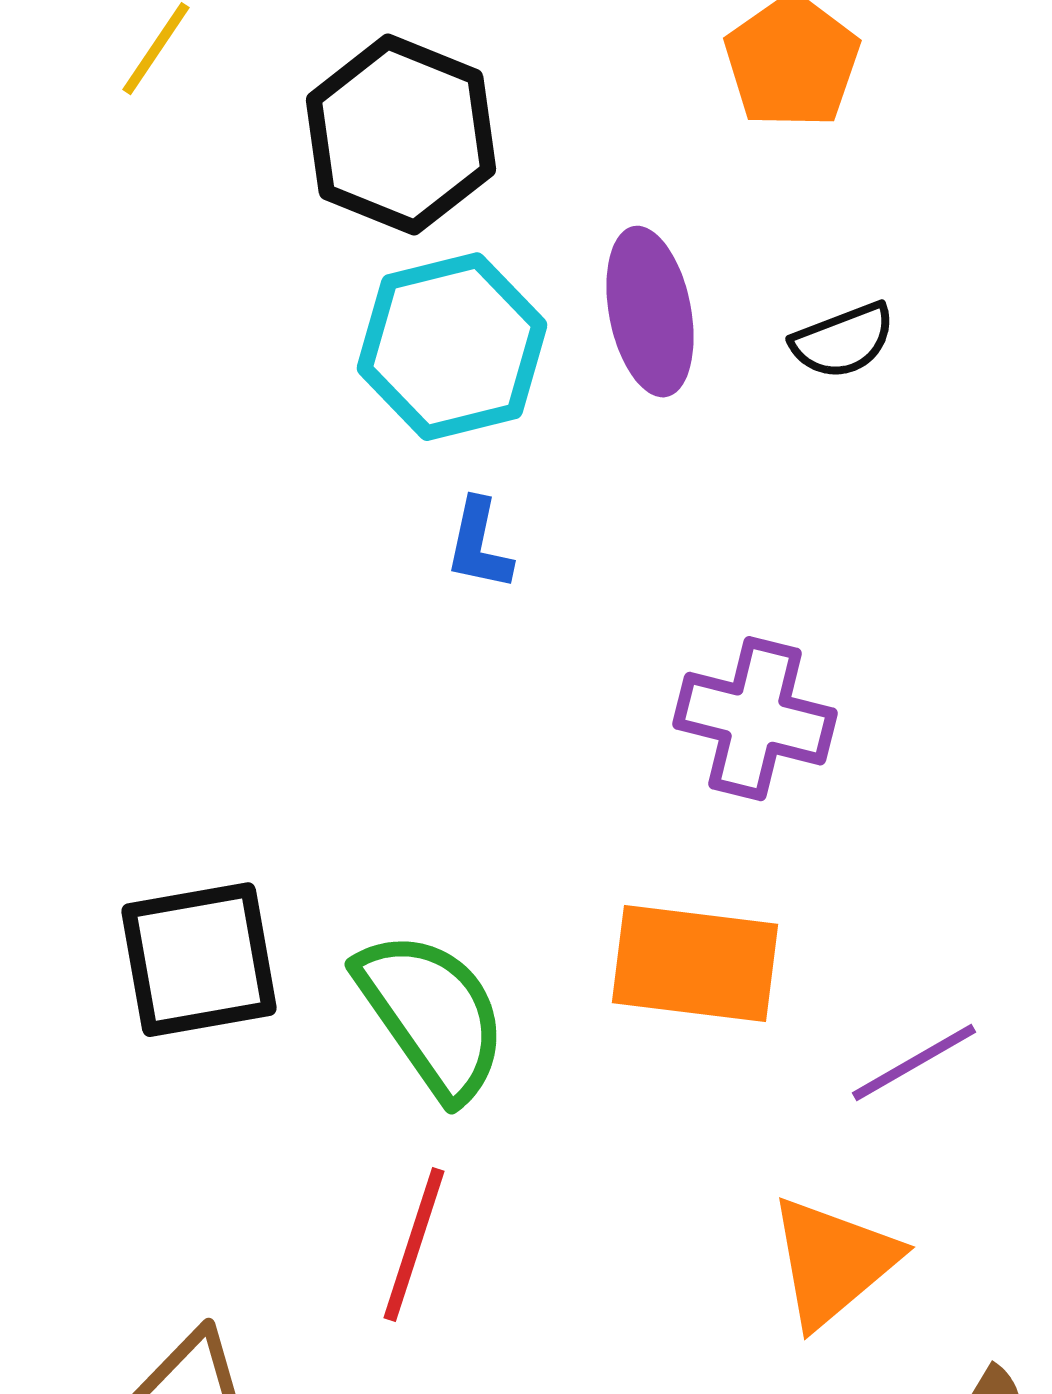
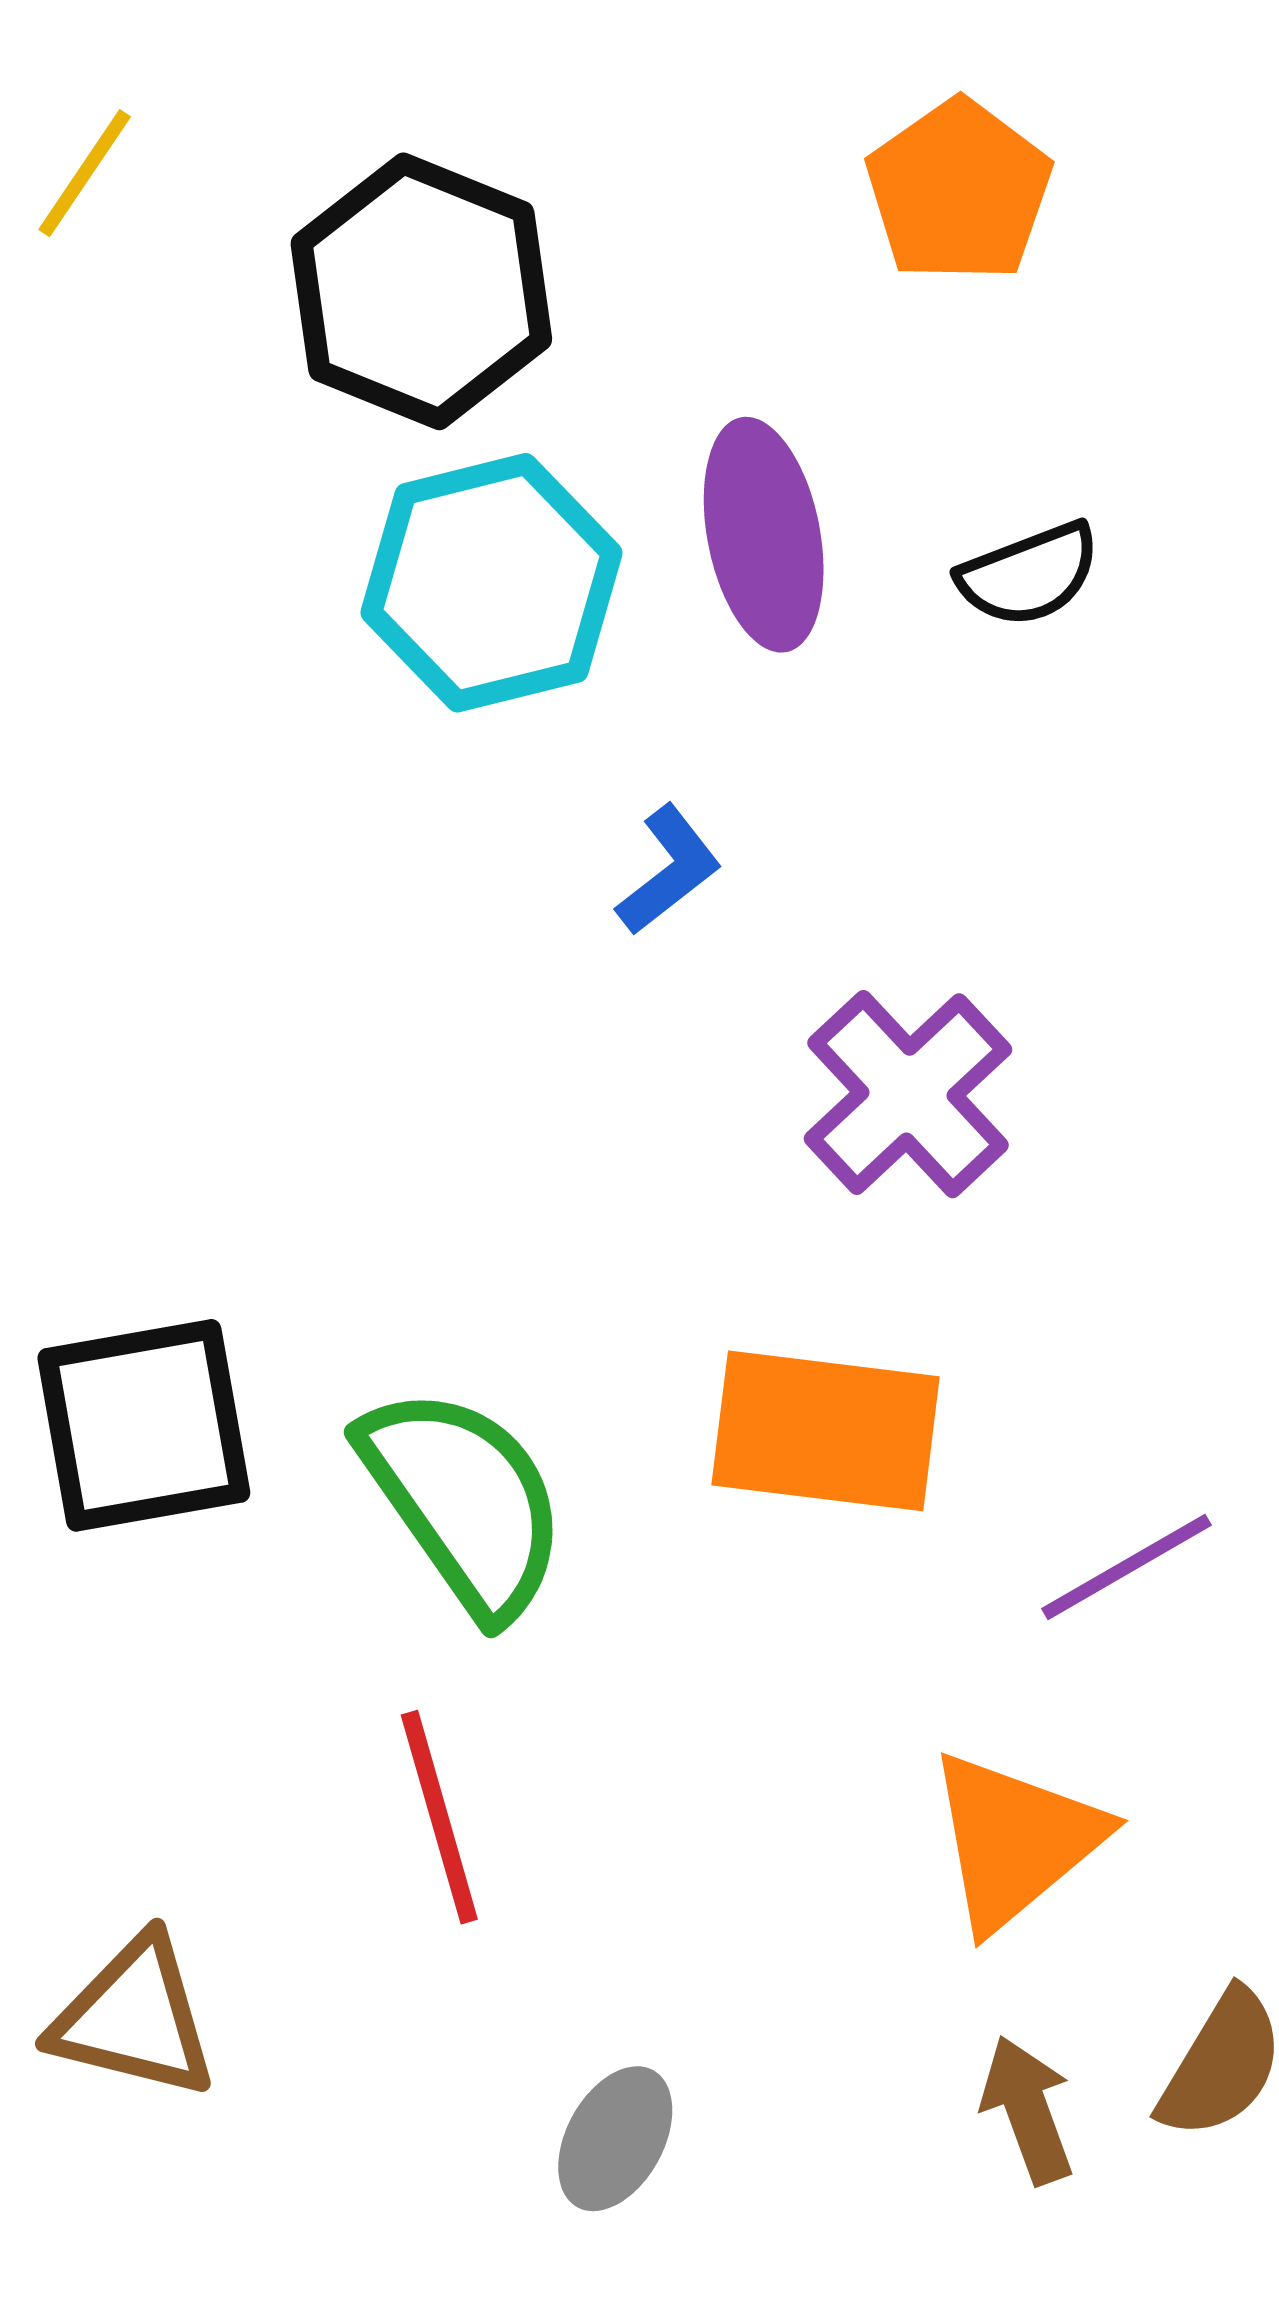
blue L-shape: (479, 545) -> (669, 870), moved, turned -140
purple cross: (755, 719) -> (908, 1094), turned 33
red line: (414, 1245) -> (439, 1817), turned -34

